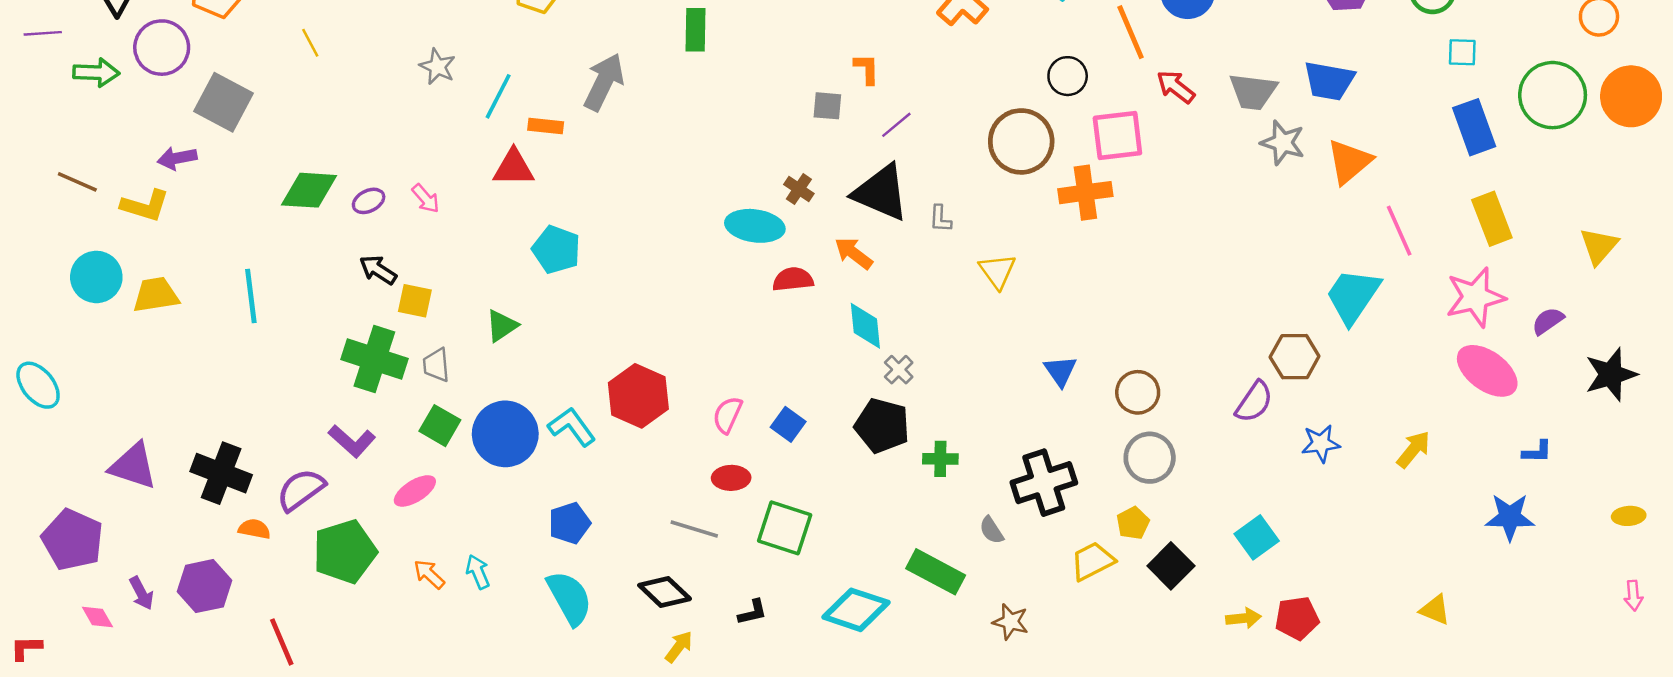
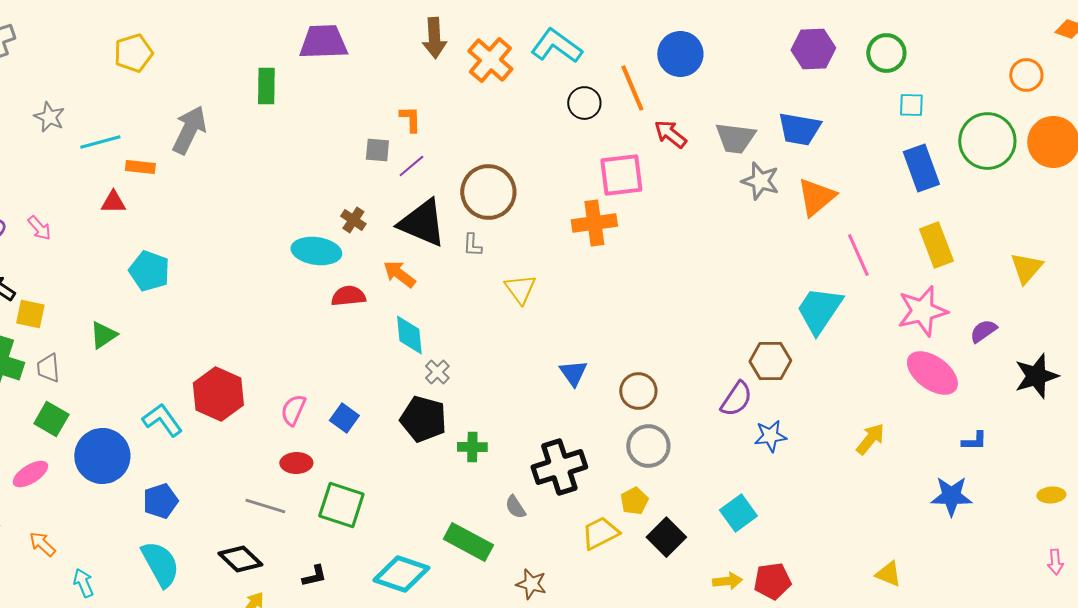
black circle: (1068, 76) -> (584, 103), moved
cyan line: (498, 96) -> (100, 142), turned 48
purple line: (896, 125) -> (411, 166), moved
brown circle: (1021, 141) -> (488, 192), moved
red triangle: (514, 168) -> (113, 202), size x0.7
blue circle: (505, 434) -> (102, 456), moved
blue star: (1321, 443) -> (770, 436), moved
cyan arrow: (478, 572) -> (83, 583), moved

